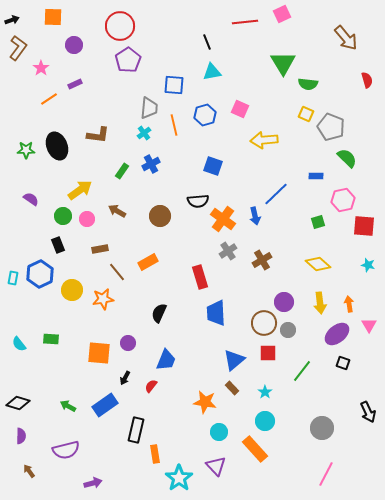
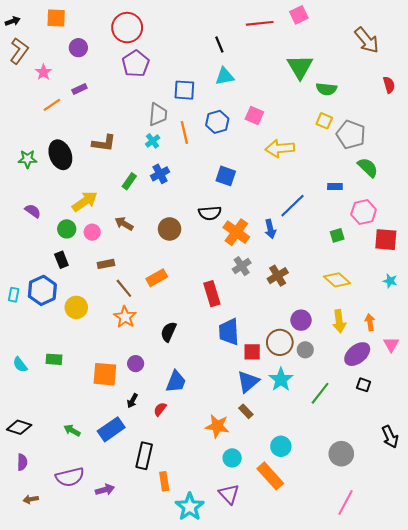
orange star: (103, 299) -> (125, 317), moved, turned -30
red square: (268, 353) -> (252, 352), moved
cyan star: (265, 392) -> (281, 379), moved, size x1.6
brown arrow: (29, 471) -> (31, 499), turned -64
purple arrow: (93, 483) -> (105, 490), moved

